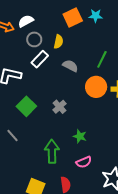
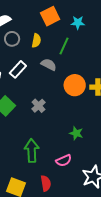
cyan star: (96, 16) -> (78, 23), moved
white rectangle: (40, 59) -> (18, 69), moved
green line: (102, 59) -> (64, 46), moved
green star: (80, 136) -> (76, 133), moved

